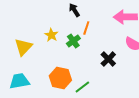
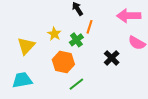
orange hexagon: (60, 78) -> (63, 62), moved
green line: (82, 87) -> (76, 84), moved

